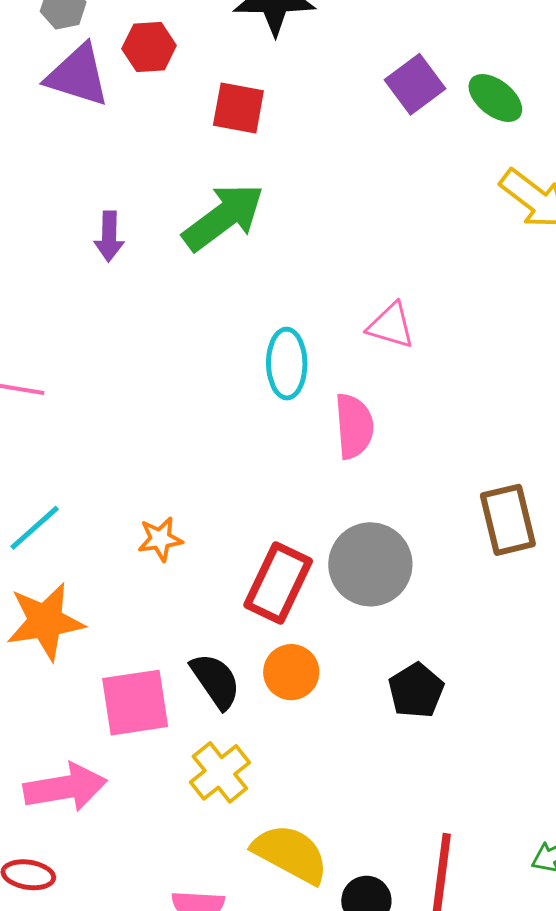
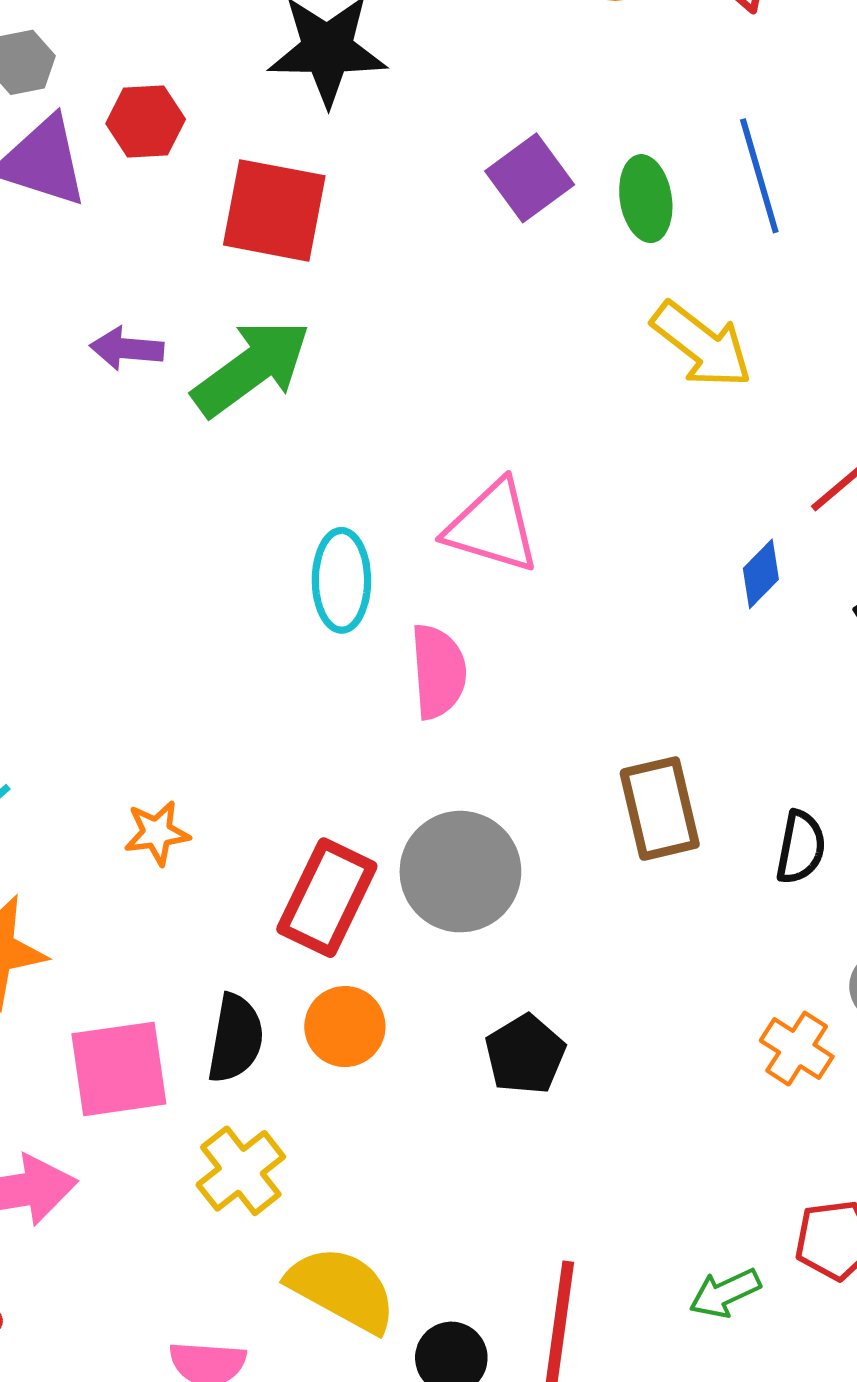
green ellipse: (495, 98) -> (646, 199), turned 42
red square: (238, 108) -> (274, 210), size x1.4
purple arrow: (109, 236) -> (127, 349), moved, turned 93
pink triangle: (391, 326) -> (492, 527), size x1.4
black semicircle: (216, 681) -> (236, 1038), turned 44

